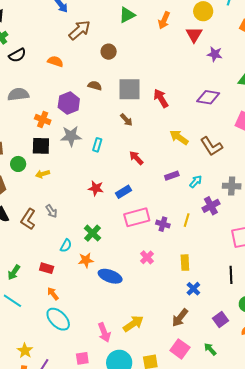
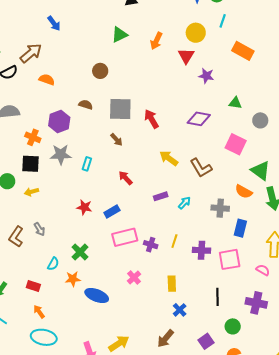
brown arrow: (80, 30) -> (31, 53), moved
purple cross: (211, 206) -> (202, 250), moved, turned 30
cyan ellipse: (58, 319) -> (44, 337), turned -35

